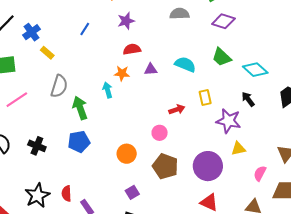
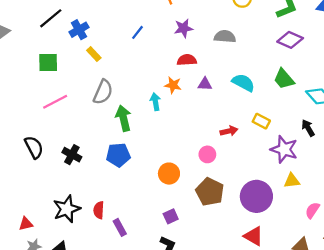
gray semicircle: (180, 14) -> (225, 37), moved
yellow rectangle: (205, 98) -> (261, 121), turned -56

